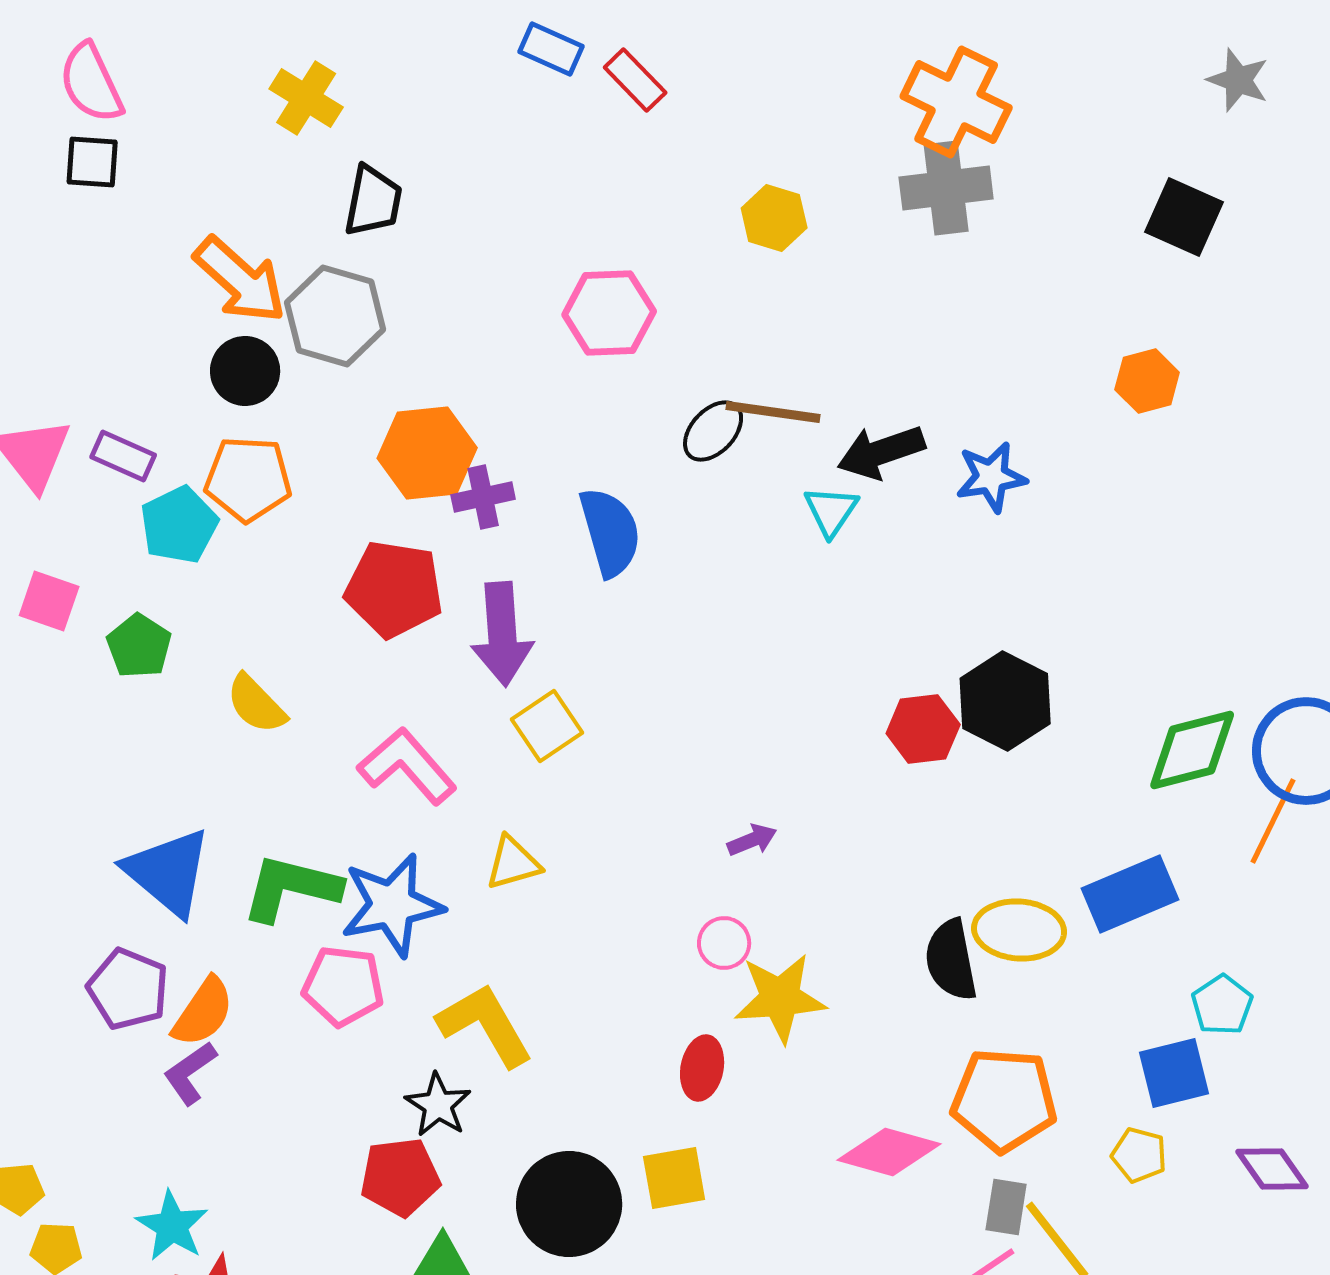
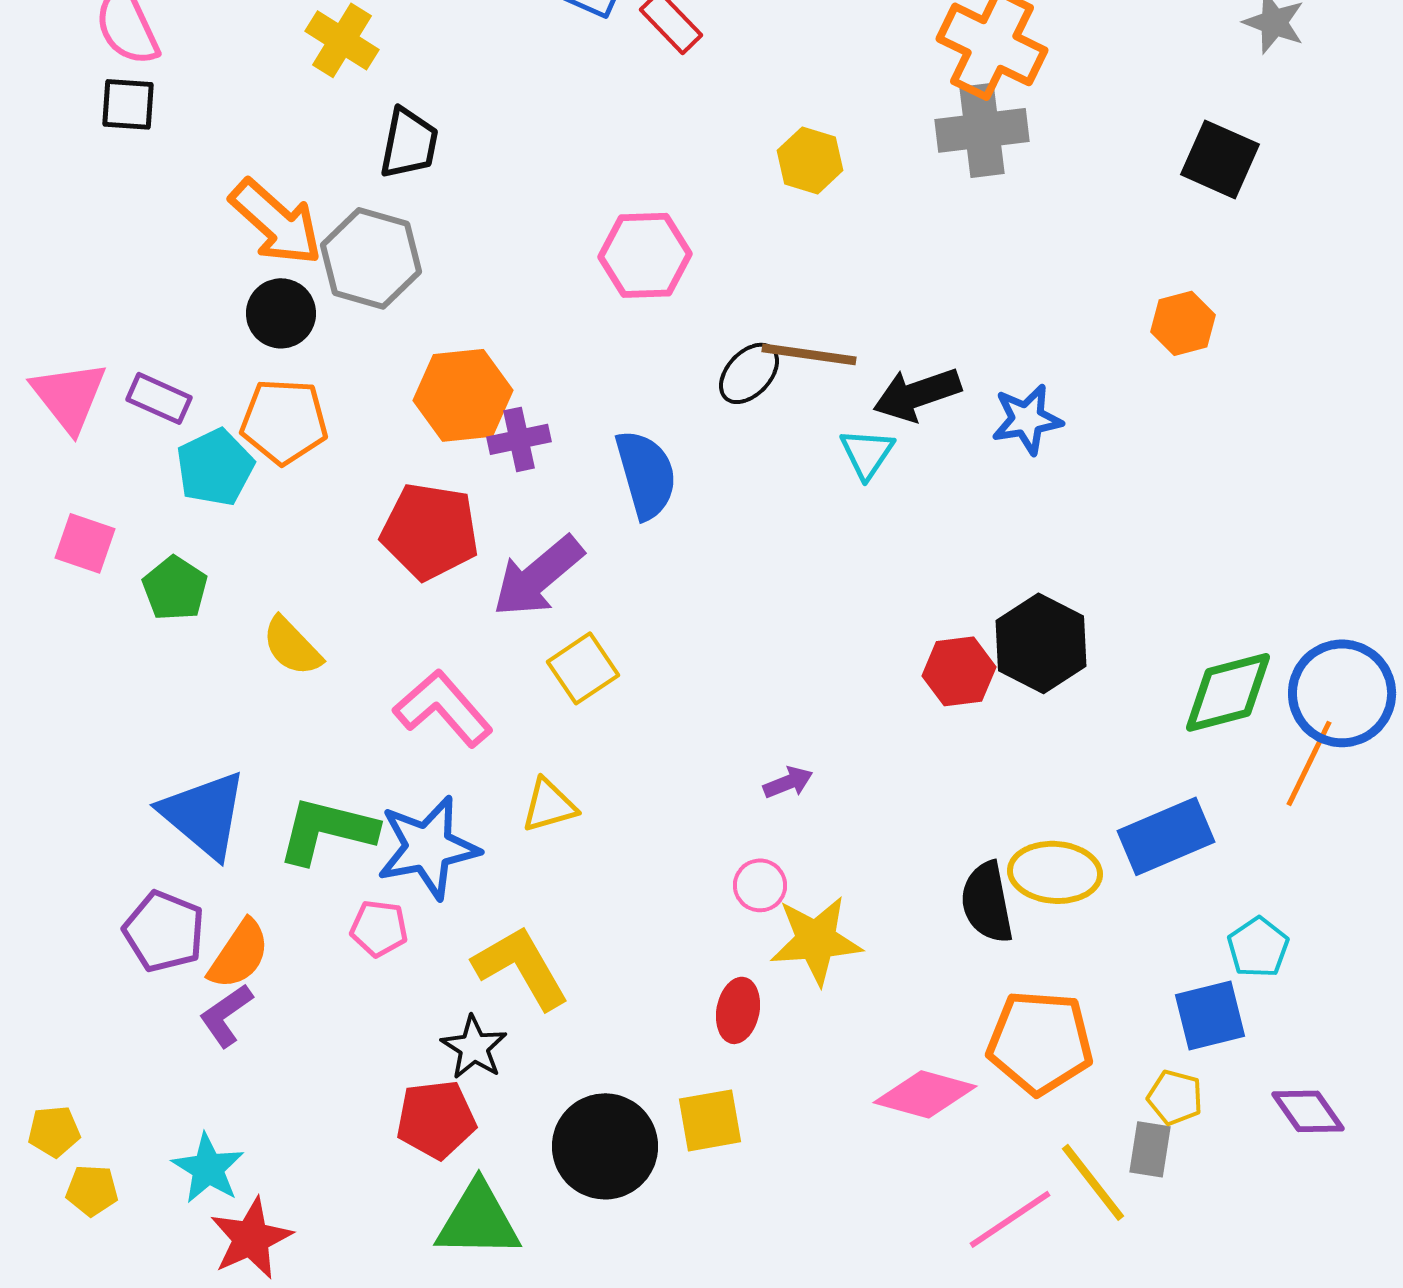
purple arrow: (502, 634) -> (538, 576), turned 54
pink pentagon: (343, 986) -> (379, 928), size x0.7
gray rectangle: (1006, 1207) -> (1150, 1149), moved

